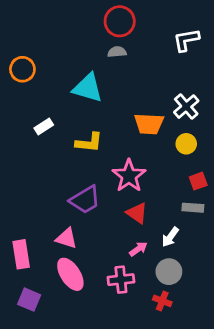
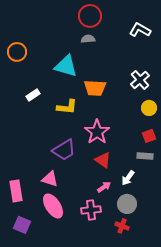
white L-shape: (186, 40) -> (140, 30), turned 40
orange trapezoid: (149, 124) -> (95, 88), moved
yellow circle: (186, 144) -> (149, 108), moved

